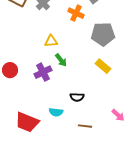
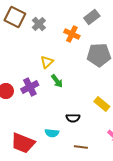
yellow triangle: (51, 41) -> (47, 62), turned -40
yellow rectangle: (103, 66) -> (102, 104), moved
purple cross: (43, 72) -> (30, 87), moved

